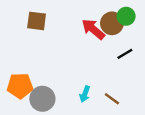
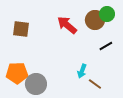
brown square: (37, 21) -> (21, 29), moved
red arrow: (93, 29) -> (67, 25), moved
cyan arrow: (85, 94) -> (82, 71), moved

